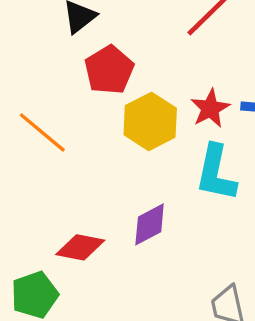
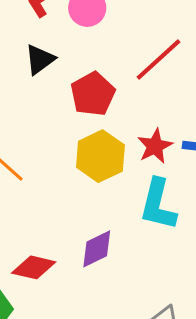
red pentagon: (109, 70) -> (93, 94), moved

